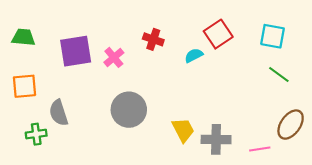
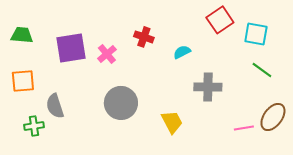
red square: (218, 34) -> (220, 20), moved
gray cross: (216, 139) -> (208, 87), moved
pink line: (260, 149) -> (244, 128), moved

